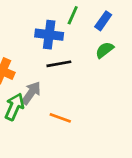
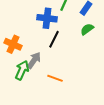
black line: (59, 64) -> (54, 39), turned -54

